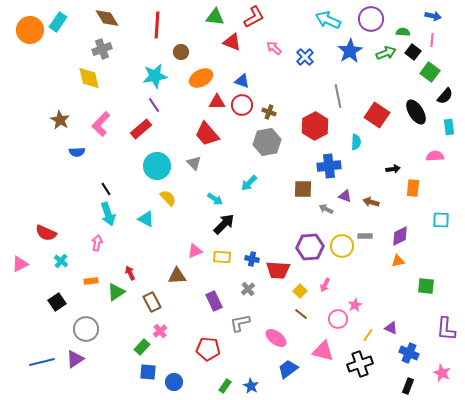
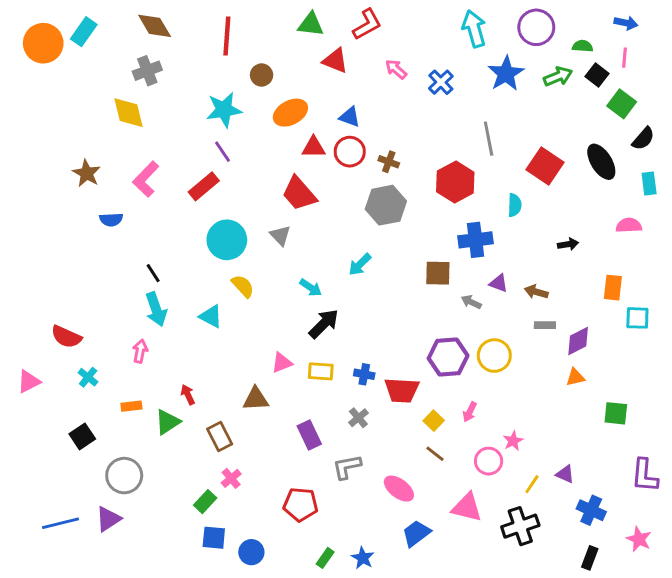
cyan arrow: (328, 20) -> (474, 29), turned 50
orange rectangle: (413, 188) -> (613, 288), moved
gray rectangle: (365, 236) -> (545, 325), moved

